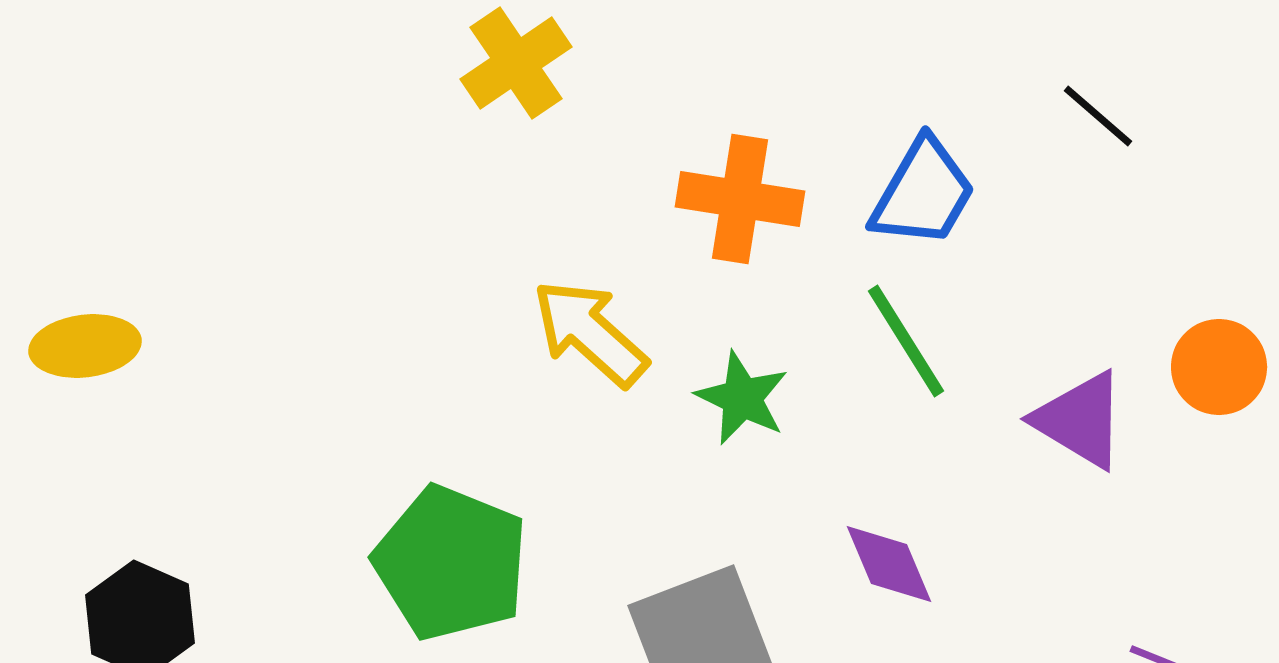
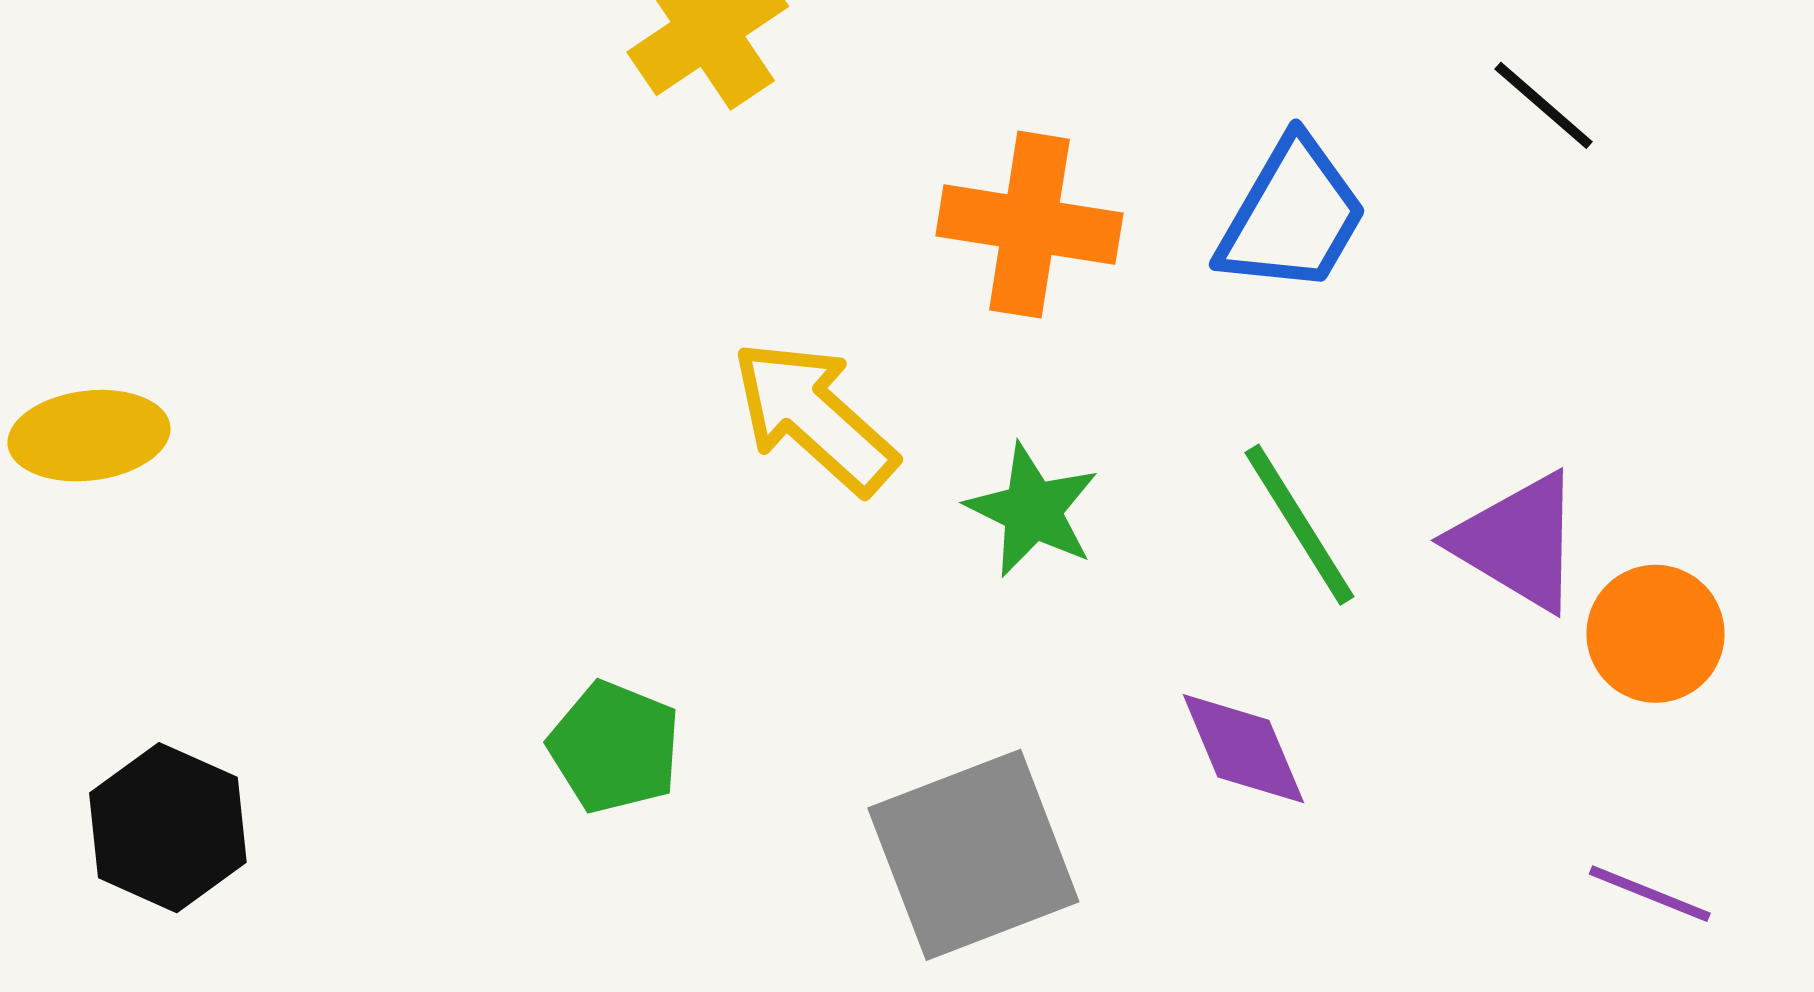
green line: (906, 341) -> (1299, 525), moved
orange circle: (1219, 367) -> (1656, 634), moved
green pentagon: (451, 563) -> (615, 747), size x0.6

